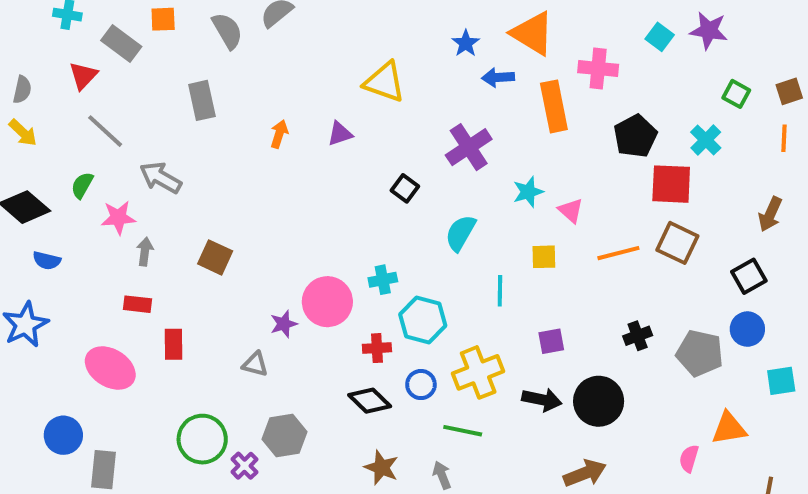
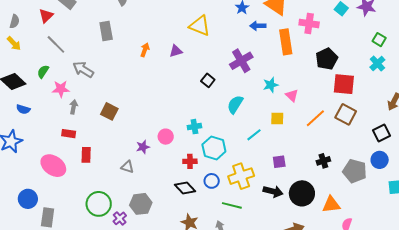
cyan cross: (706, 140) -> (377, 63), moved
orange line: (618, 253) -> (315, 118), turned -30
cyan line: (500, 291) -> (254, 135), turned 49
pink circle: (327, 302) -> (166, 137), size x0.6
orange triangle: (729, 428) -> (331, 205), moved

